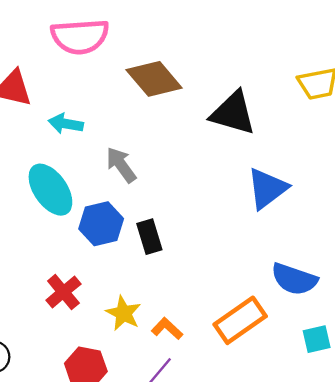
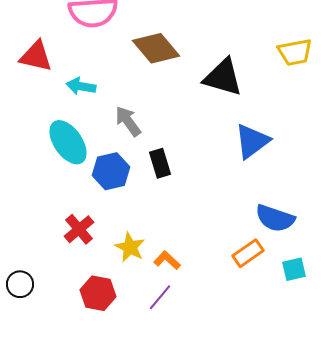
black rectangle: (149, 237) -> (160, 163), moved
orange rectangle: (240, 320) -> (248, 253), moved, size x0.7

